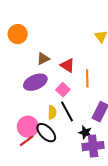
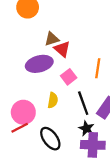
red triangle: (67, 65) -> (62, 49), moved
black line: (67, 111) -> (83, 103), moved
black ellipse: (46, 133) -> (50, 139), moved

